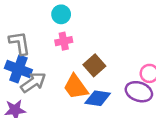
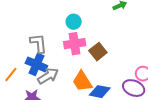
pink cross: (64, 41) -> (75, 44), size x1.5
brown square: (94, 65) -> (98, 52), moved

